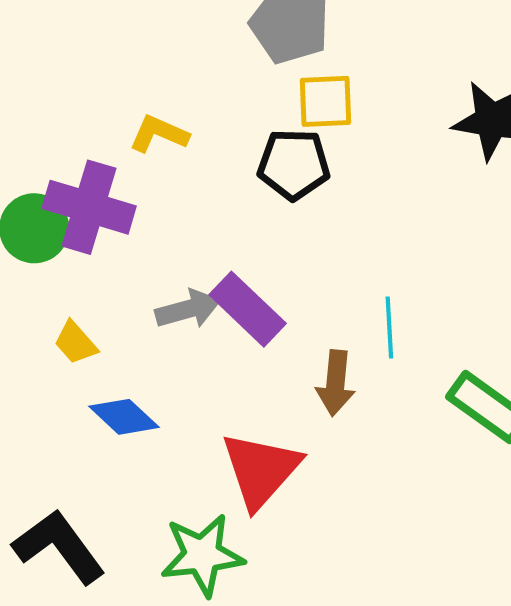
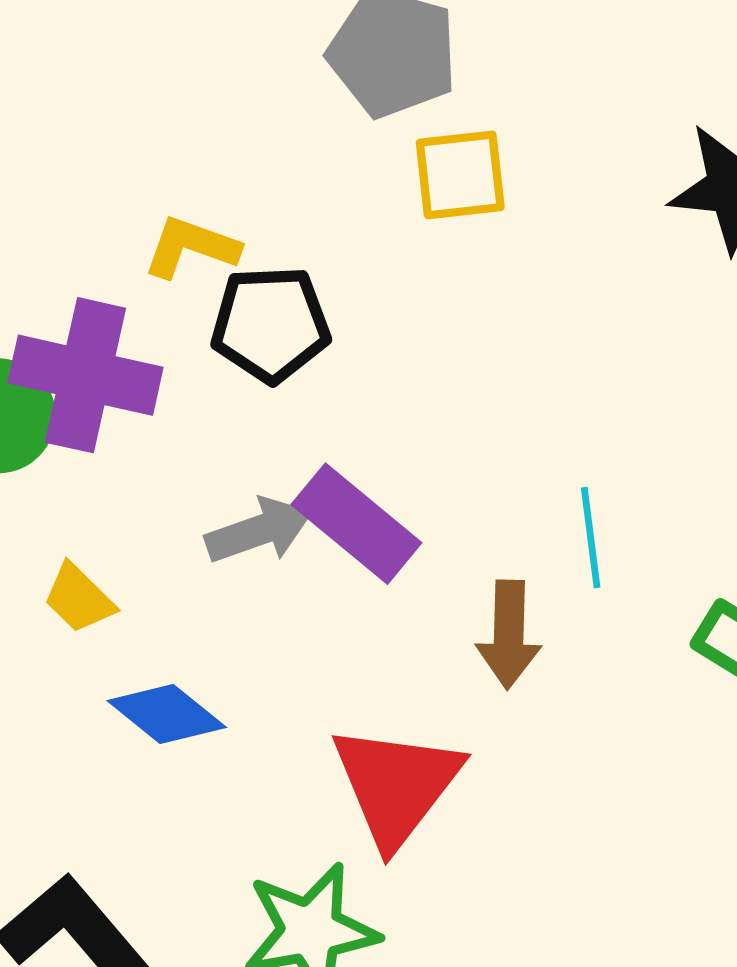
black pentagon: (294, 164) -> (270, 324), moved

